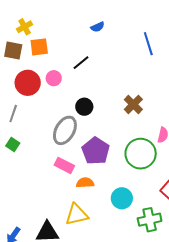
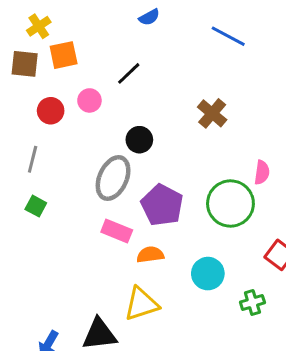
blue line: (148, 44) -> (228, 36), turned -40
red circle: (28, 83) -> (51, 111), size x0.7
brown cross: (133, 104) -> (212, 113), moved
green cross: (150, 220) -> (252, 302), size x0.7

